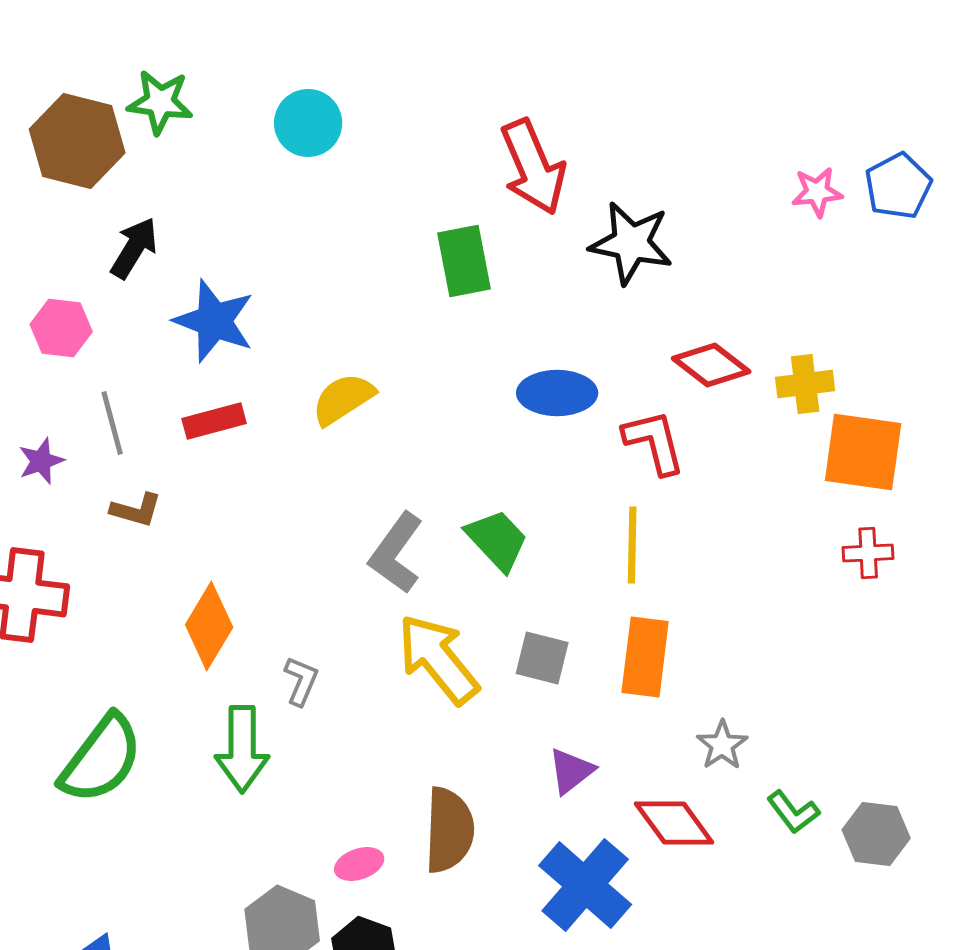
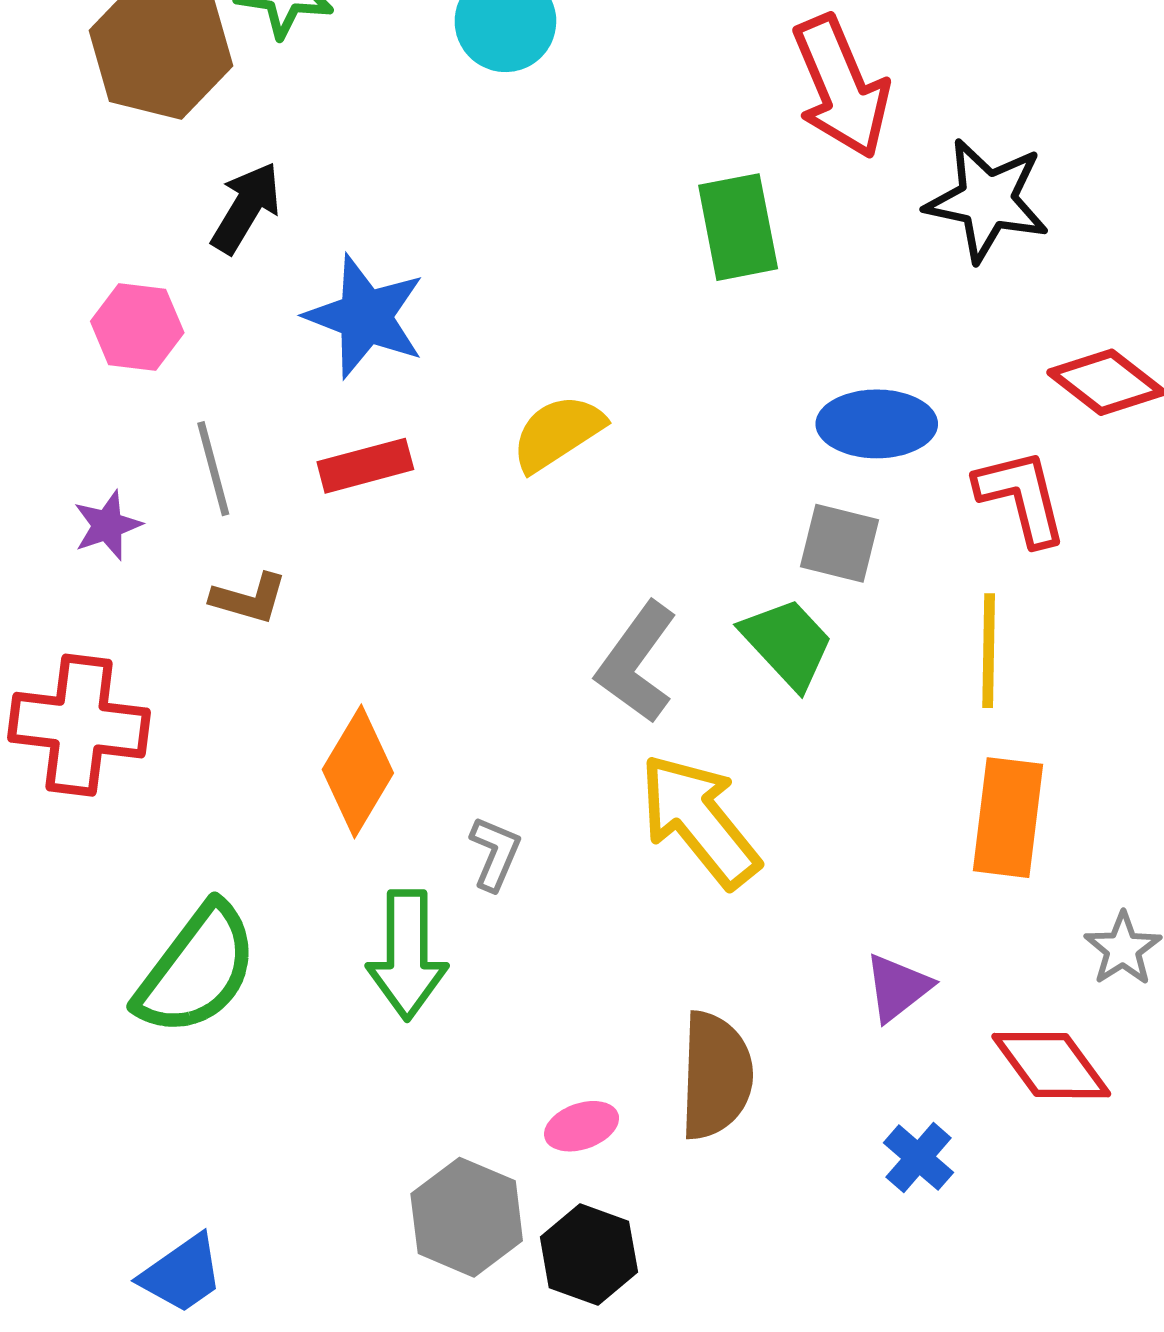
gray square: (542, 658) -> (839, 543), moved
blue cross: (585, 885) -> (919, 1158), size x0.5

